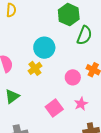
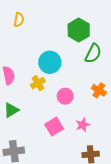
pink circle: (73, 77) -> (65, 96), moved

